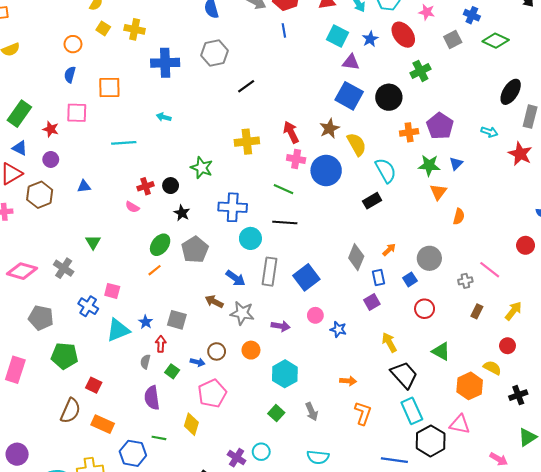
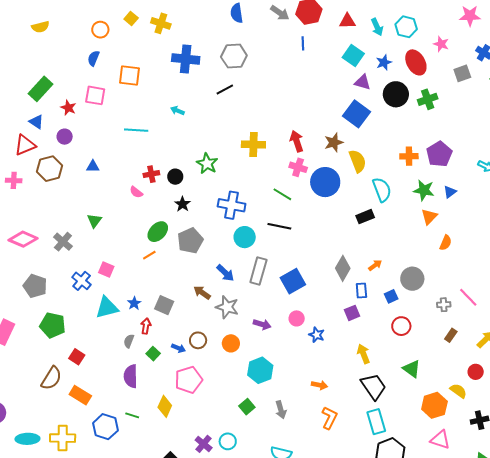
black line: (246, 86) -> (225, 90), moved
black circle: (389, 97) -> (396, 94), moved
pink triangle: (460, 424) -> (440, 440), moved

